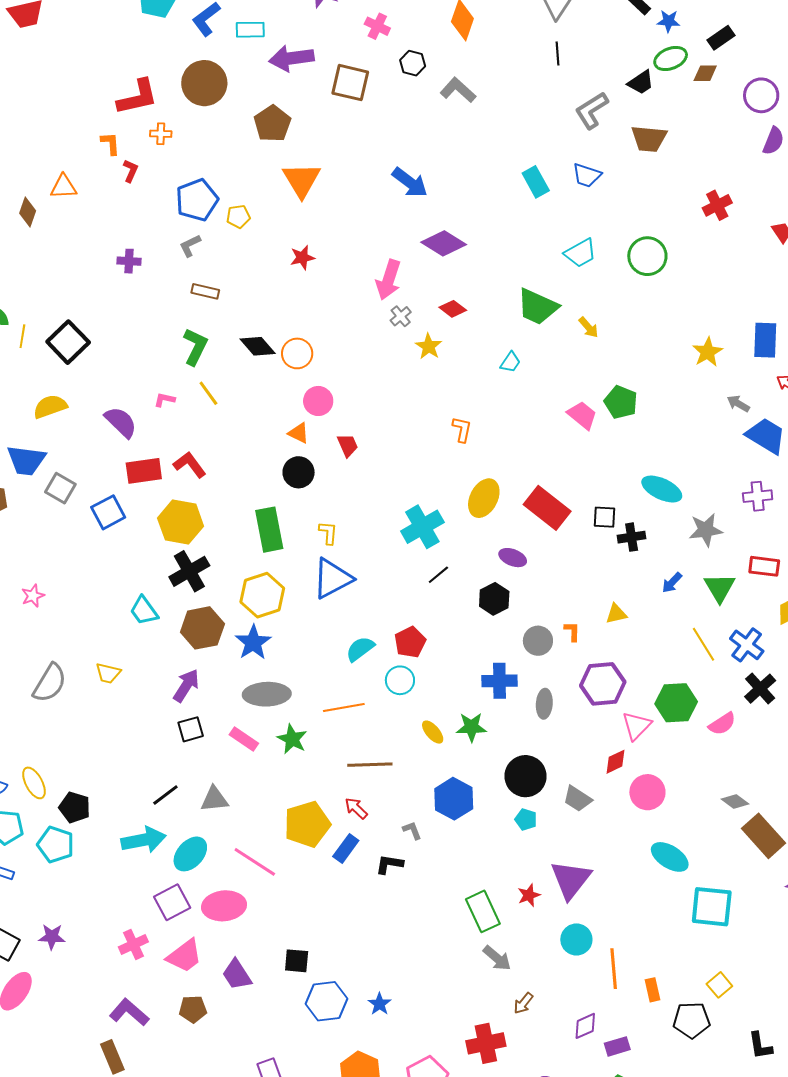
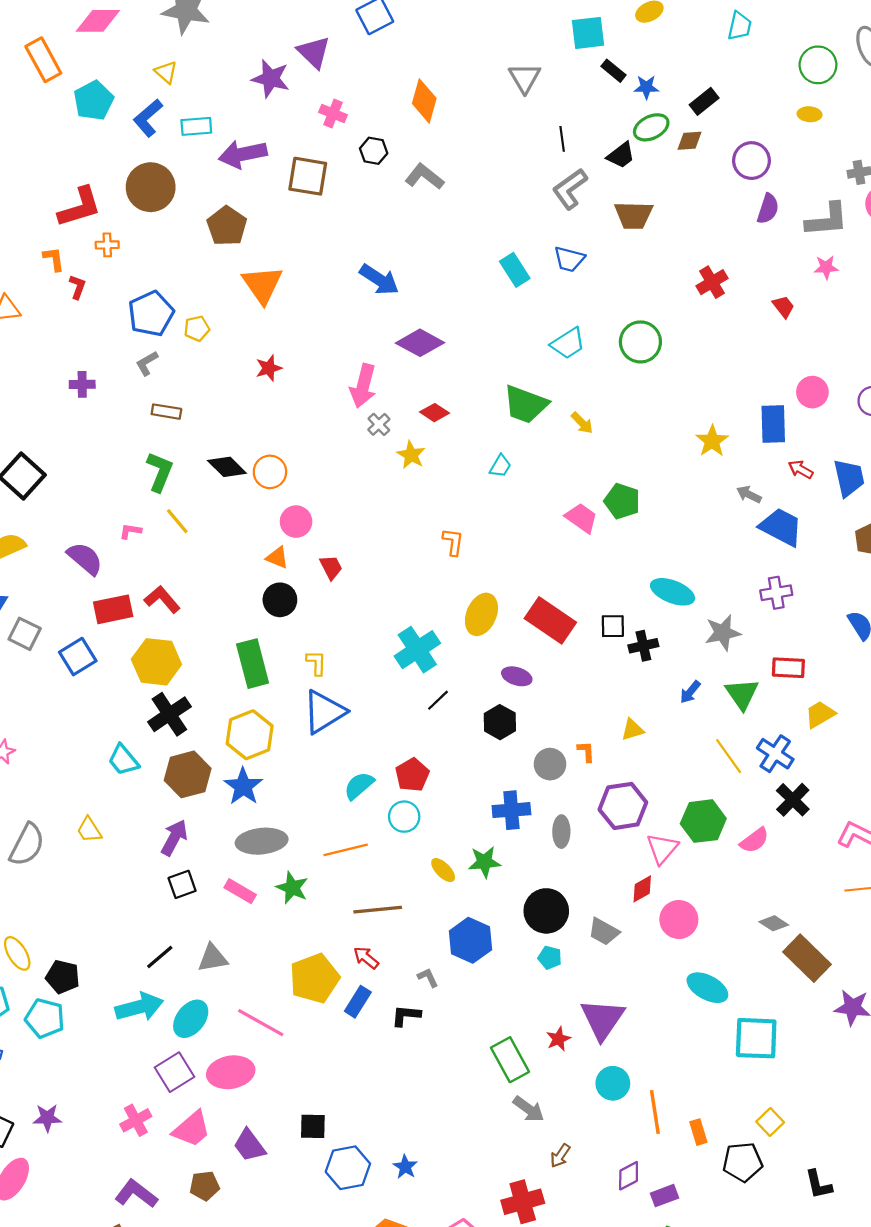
black line: (557, 53) -> (562, 139), moved
yellow trapezoid: (108, 673) -> (89, 830), turned 48

